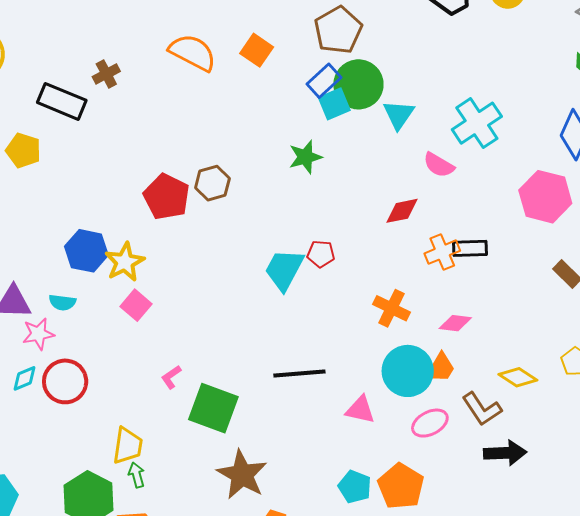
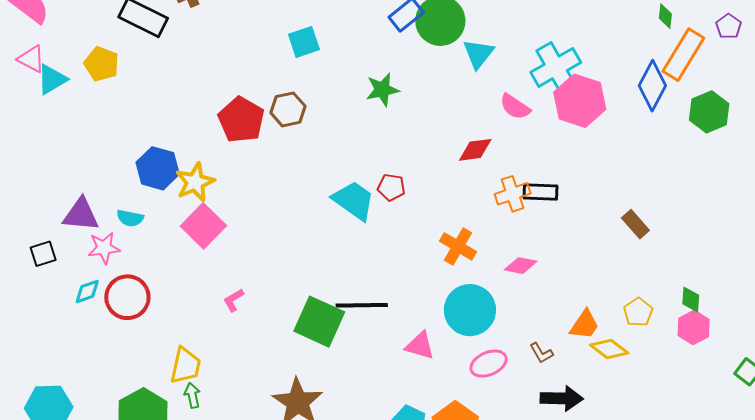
cyan square: (334, 104) -> (304, 42), moved
pink hexagon: (545, 197) -> (580, 101), moved
cyan trapezoid: (284, 270) -> (354, 200), turned 93
pink square: (136, 305) -> (203, 226), size x1.4
orange trapezoid: (441, 368) -> (584, 325), moved
yellow diamond: (518, 377) -> (609, 349), moved
green square: (213, 408) -> (319, 322), moved
brown L-shape: (482, 409) -> (541, 353), size x0.6

